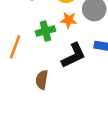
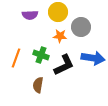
green cross: (45, 31) -> (41, 55), moved, turned 35

